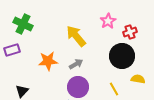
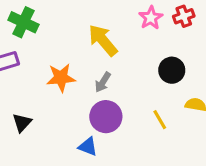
red cross: (130, 32) -> (184, 16), moved
black circle: (122, 56) -> (172, 70), size x0.7
gray arrow: (76, 64) -> (103, 82), turned 152

